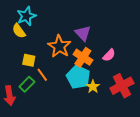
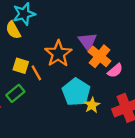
orange cross: (83, 57) -> (99, 56), moved
orange line: (42, 75) -> (36, 73), moved

